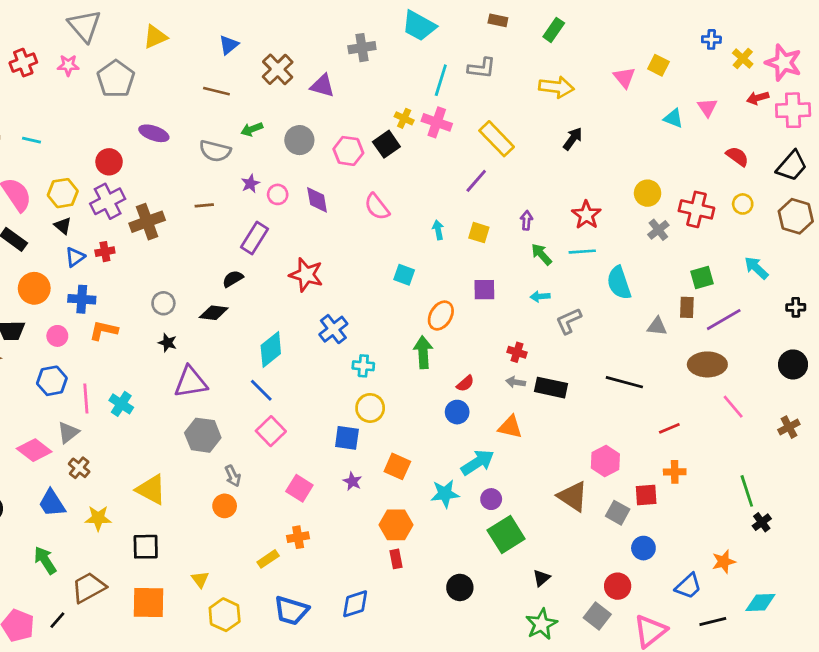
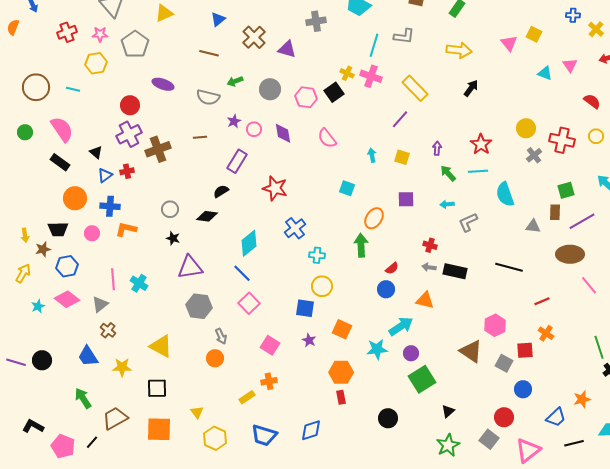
yellow hexagon: (63, 193) -> (96, 63), moved
blue hexagon: (52, 381) -> (67, 266), moved
pink diamond: (34, 450) -> (67, 299), moved
orange cross: (675, 472) -> (546, 333), turned 35

